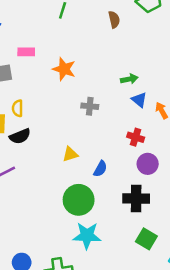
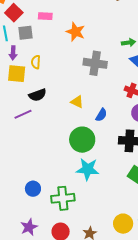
gray cross: (90, 106) -> (95, 63), size x1.6
black semicircle: (20, 136) -> (37, 95), moved
yellow triangle: (70, 154) -> (77, 102), turned 40

